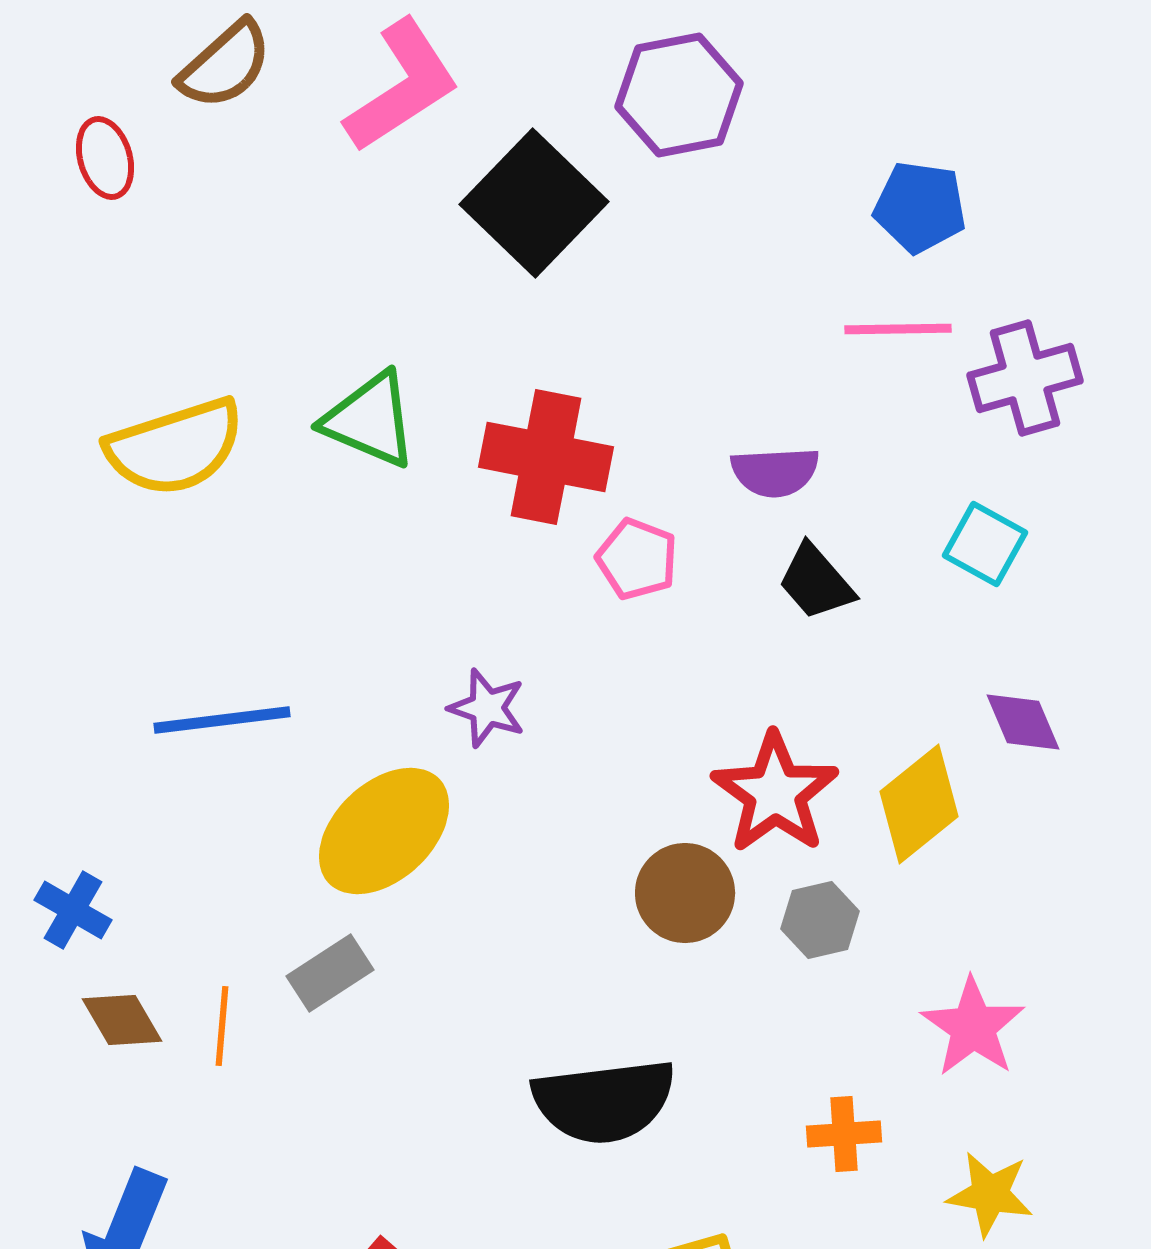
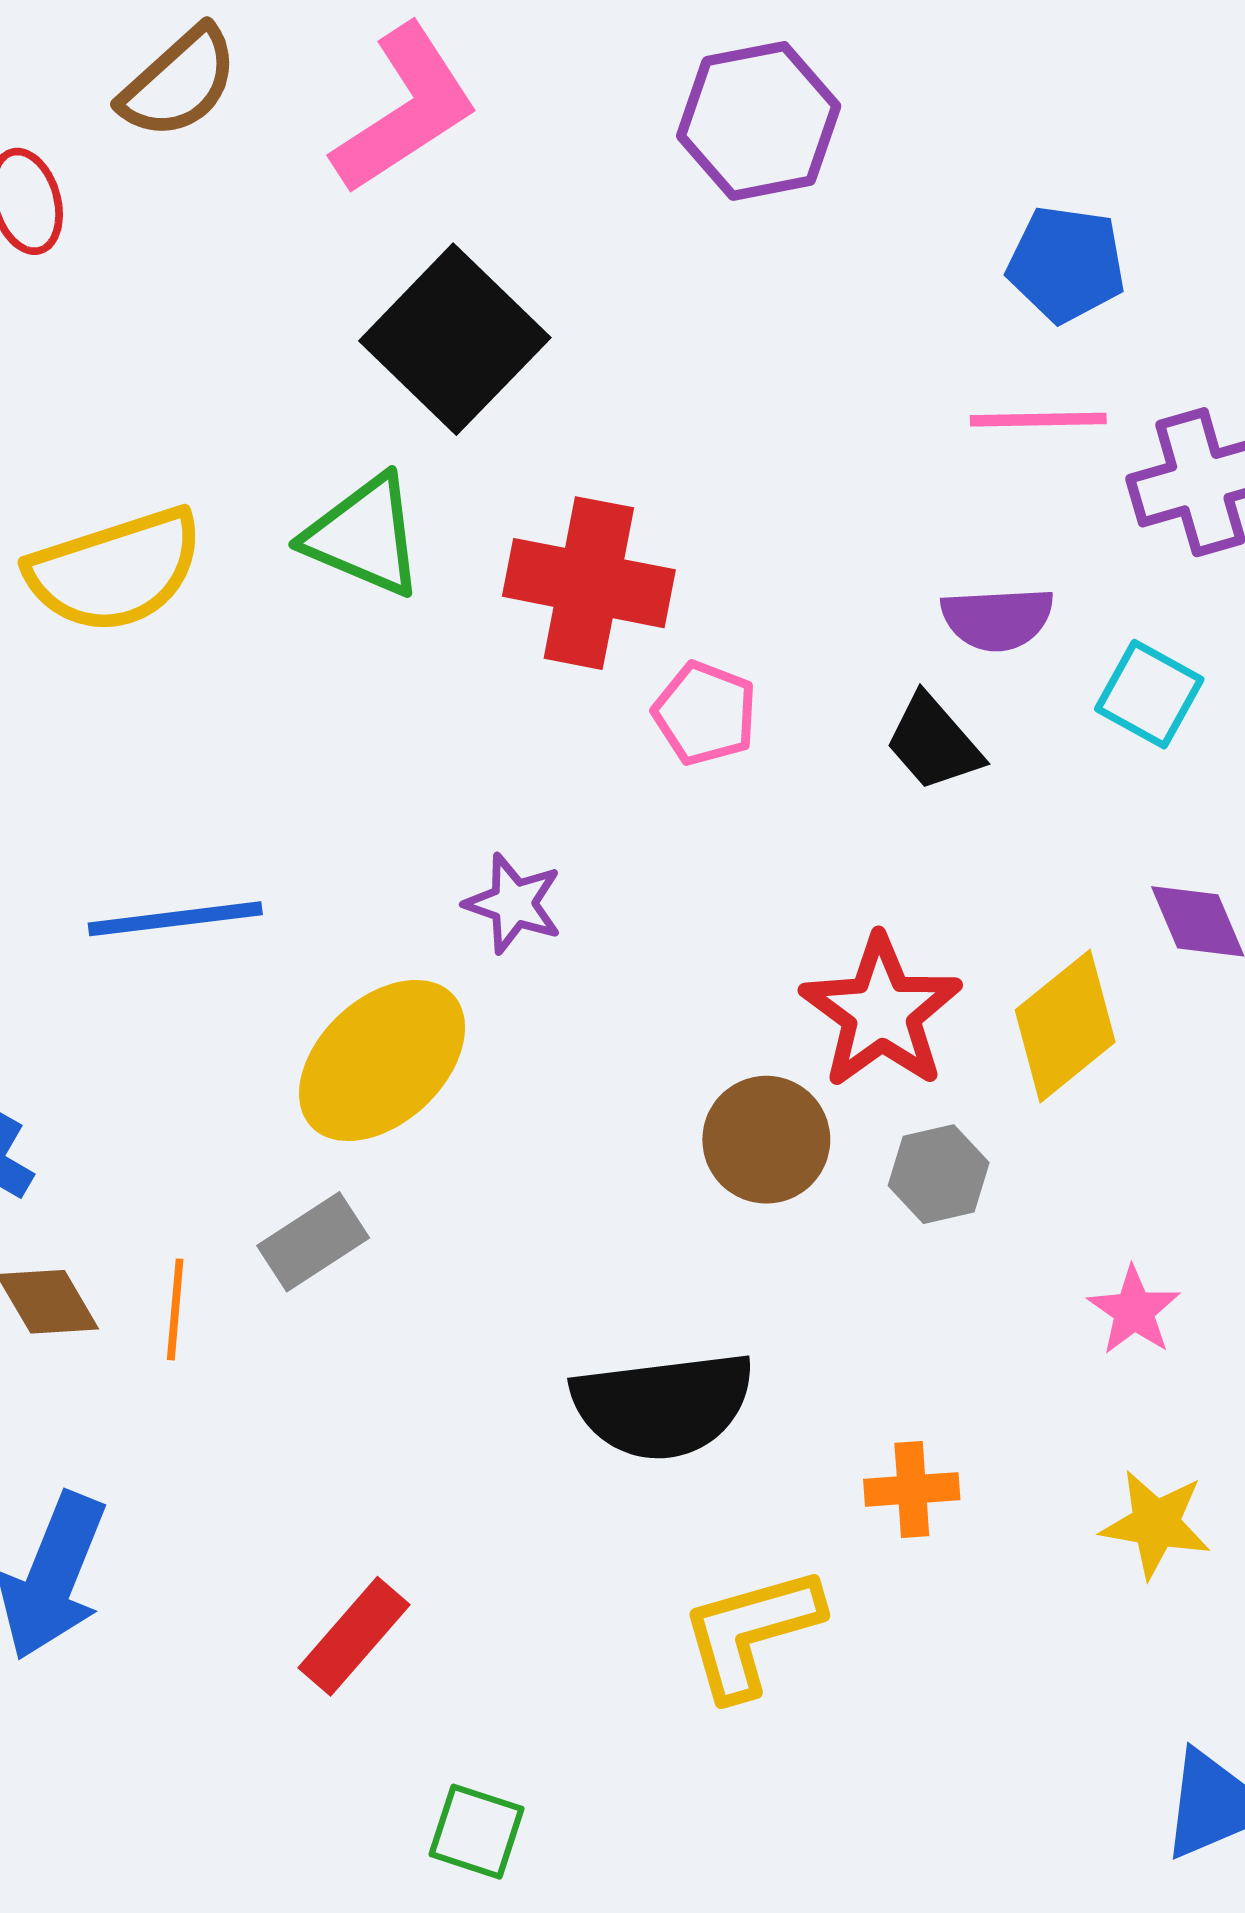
black square: (534, 203) -> (455, 339), moved
purple semicircle: (775, 472) -> (997, 619), moved
pink star: (973, 1027) -> (1134, 1311), size x0.7
orange cross: (844, 1134) -> (912, 1489), moved

